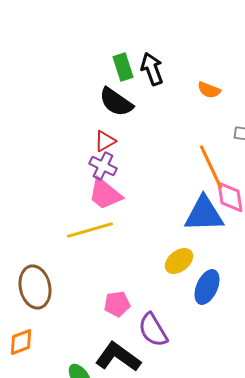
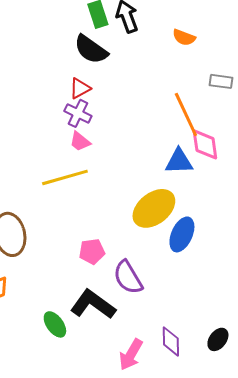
pink trapezoid: (105, 194) -> (80, 141), size x0.6
blue triangle: (204, 214) -> (179, 161), size x0.7
yellow ellipse: (179, 261) -> (154, 208), size x1.5

